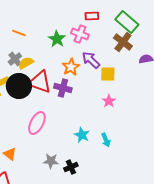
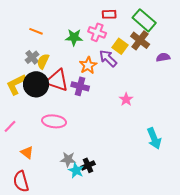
green star: (57, 39) -> (74, 37), turned -30
yellow semicircle: (26, 63) -> (43, 61), turned -35
yellow square: (108, 74) -> (120, 46), moved, turned 35
pink ellipse: (37, 123) -> (54, 121), turned 70
cyan star: (82, 135) -> (76, 170), moved
cyan arrow: (106, 140) -> (154, 138), moved, size x1.5

